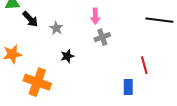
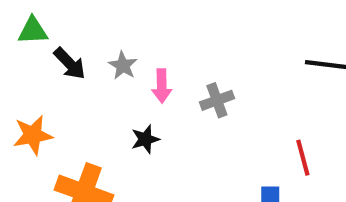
pink arrow: (95, 16) -> (162, 86), moved
gray star: (56, 28) -> (123, 66), moved

